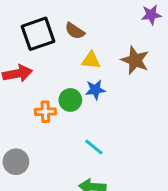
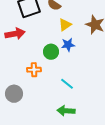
yellow triangle: (91, 60) -> (65, 25), turned -40
orange cross: (45, 112) -> (34, 70), moved

